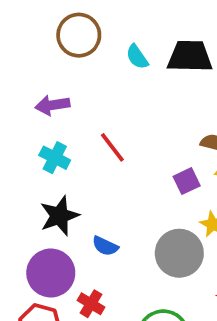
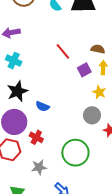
red line: (112, 147) -> (63, 51), moved
gray circle: (179, 253) -> (92, 115), moved, size x0.7

